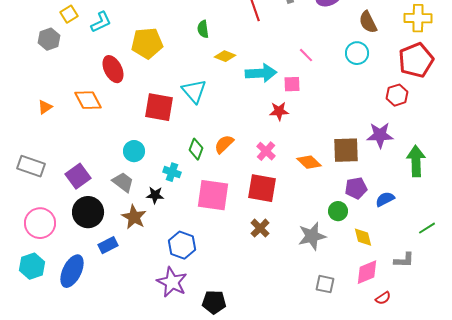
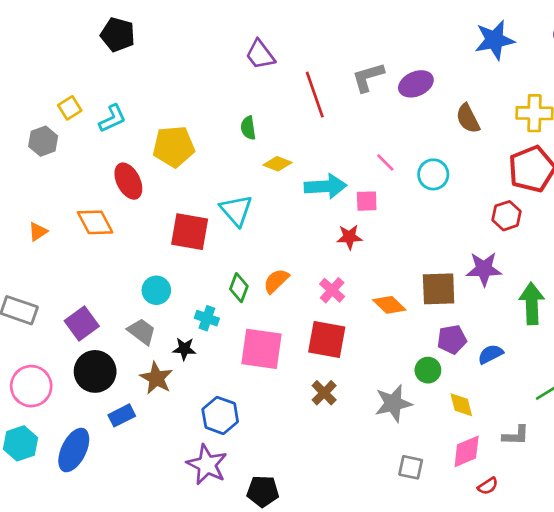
cyan circle: (357, 53) -> (433, 174), moved

